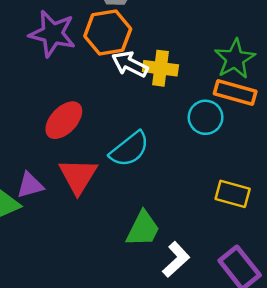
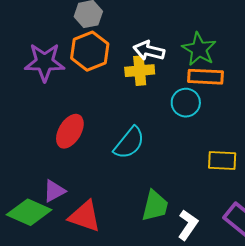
white arrow: (130, 64) -> (149, 51), moved
red triangle: (78, 176) -> (85, 216), moved, turned -30

